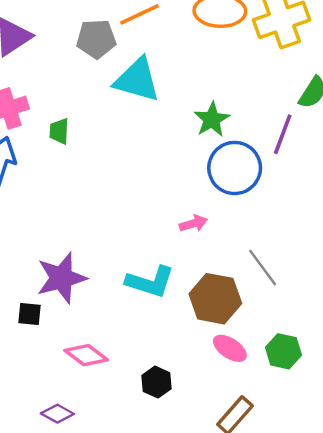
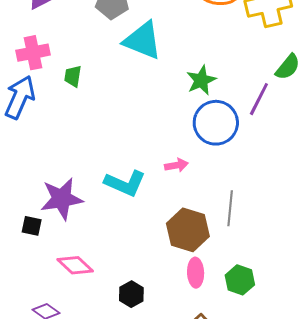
gray line: (263, 268) -> (230, 208), turned 36
cyan L-shape: (150, 282) -> (125, 183), moved
pink ellipse: (230, 348) -> (196, 273), turned 48

